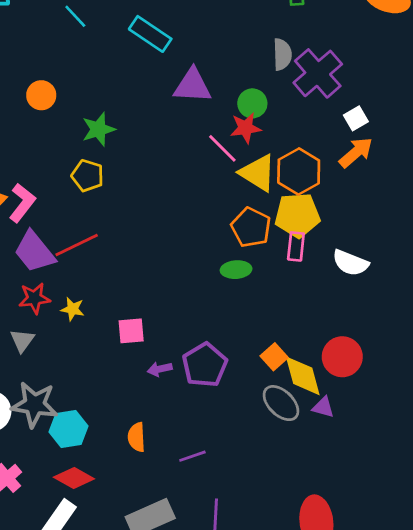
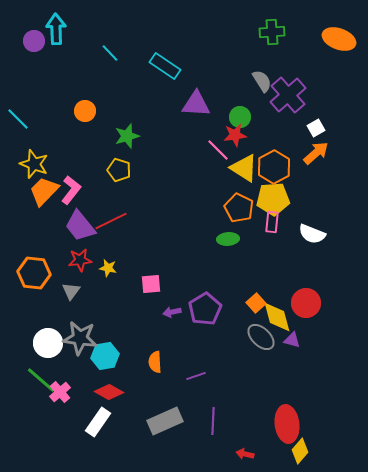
gray semicircle: (282, 54) -> (262, 81), turned -30

